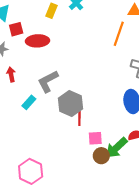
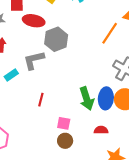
gray hexagon: (70, 103) -> (56, 39), moved
red line: (79, 119) -> (41, 100), moved
green arrow: (116, 148) -> (87, 99), moved, turned -80

